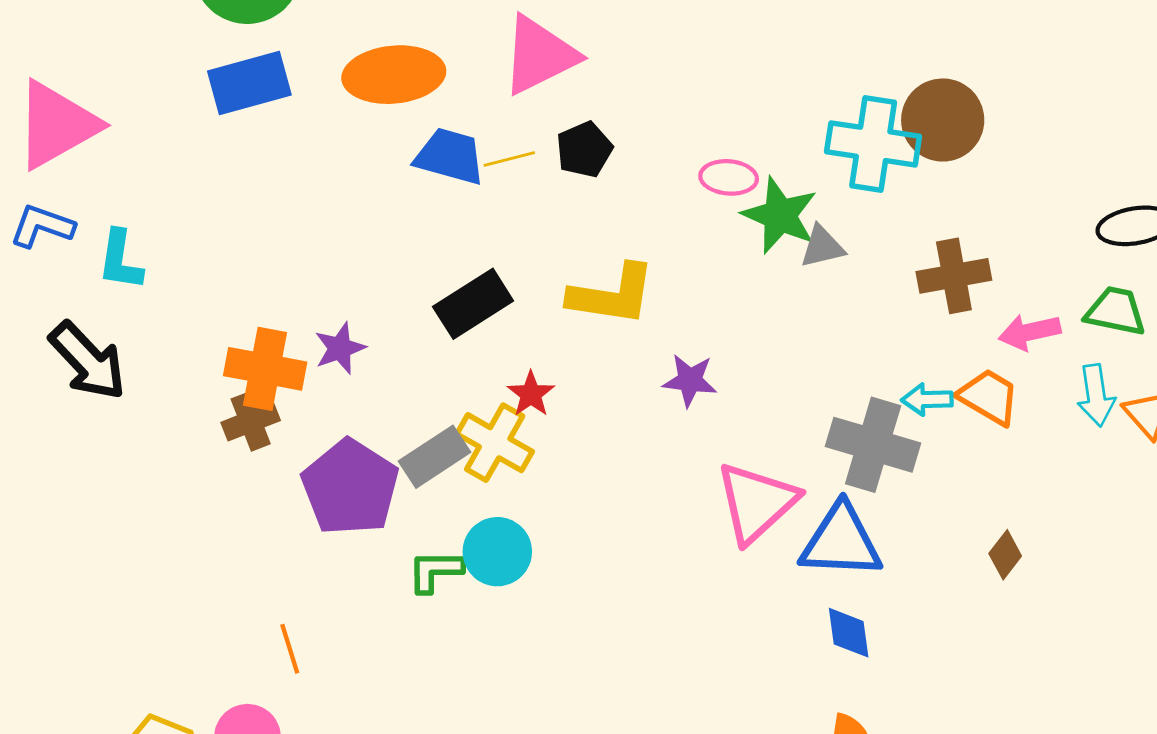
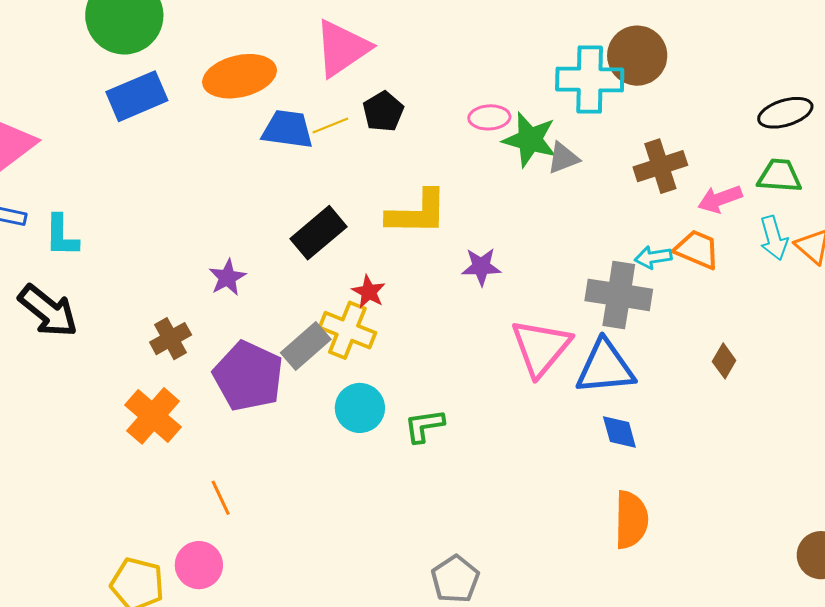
orange cross: (265, 369) -> (153, 416), moved, turned 38
green L-shape: (435, 571) -> (424, 426), moved

